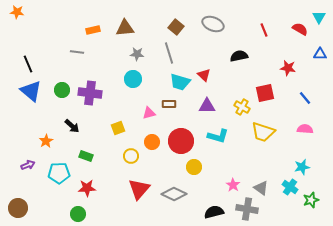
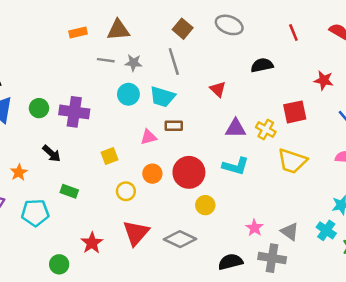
gray line: (77, 52) -> (106, 60), moved
cyan trapezoid: (180, 82) -> (162, 97), moved
purple triangle: (207, 106) -> (236, 128), moved
red star: (87, 188) -> (92, 243), moved, turned -30

